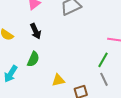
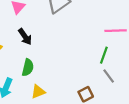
yellow triangle: (58, 80) -> (38, 92), moved

